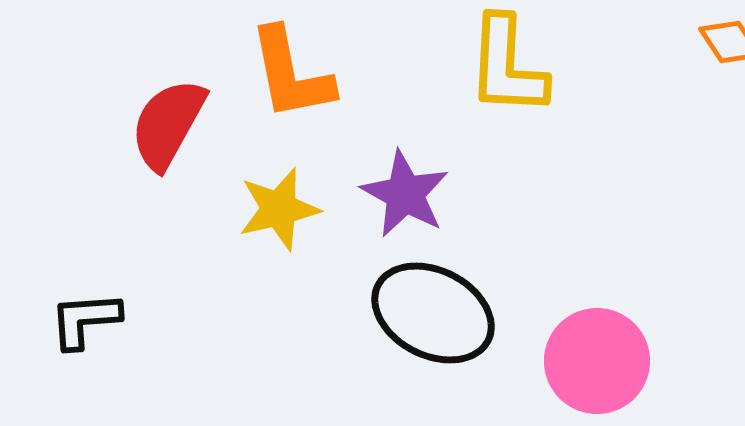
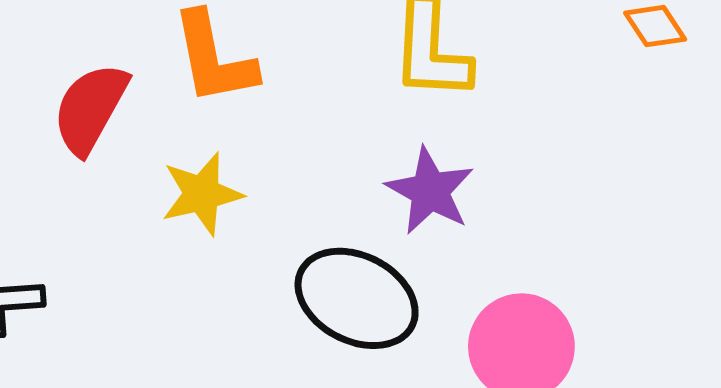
purple star: (405, 194) -> (430, 191), moved

